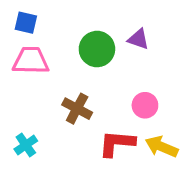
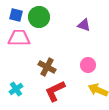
green circle: (97, 49) -> (39, 17), moved
red L-shape: (117, 143) -> (55, 91), moved, turned -30

